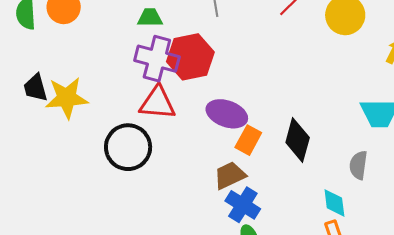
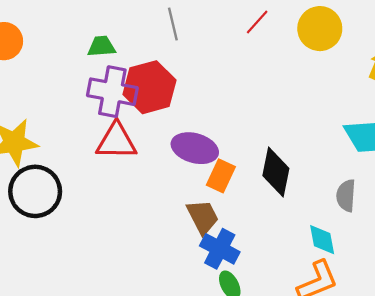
black circle: (128, 147) -> (35, 191), moved
brown trapezoid: (230, 175) -> (203, 217), turned 92

